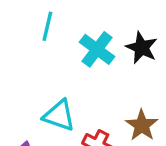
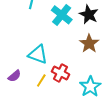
brown star: (142, 125) -> (89, 44), moved

